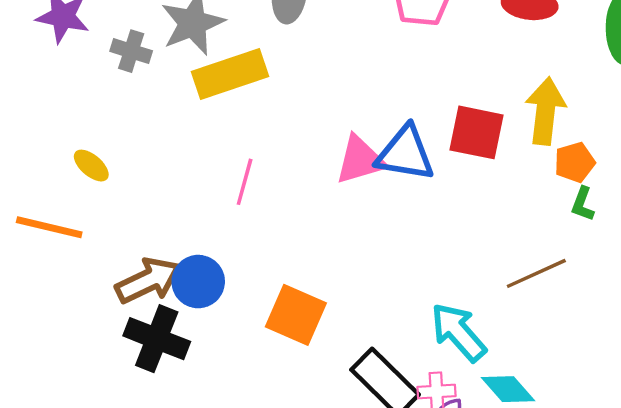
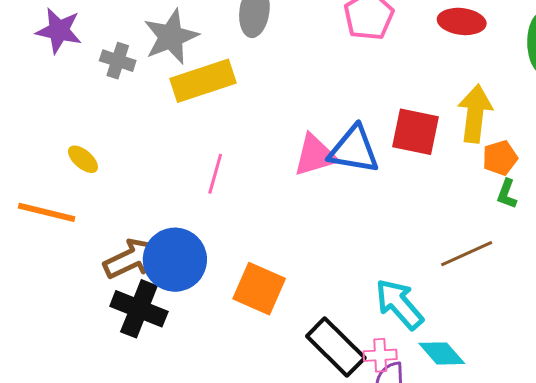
blue circle: (198, 282) -> (175, 260), size x1.4

